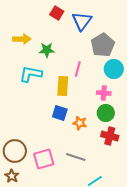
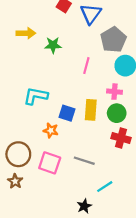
cyan L-shape: (31, 74) -> (36, 96), moved
yellow rectangle: (63, 86) -> (91, 110), moved
orange star: (80, 123) -> (51, 130), moved
pink square: (44, 159) -> (50, 163), turned 35

